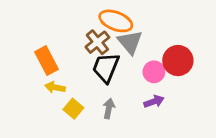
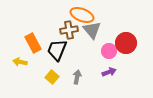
brown cross: (97, 42) -> (69, 30), turned 30
black trapezoid: (106, 68) -> (57, 50), moved
yellow arrow: (55, 87) -> (20, 62), moved

